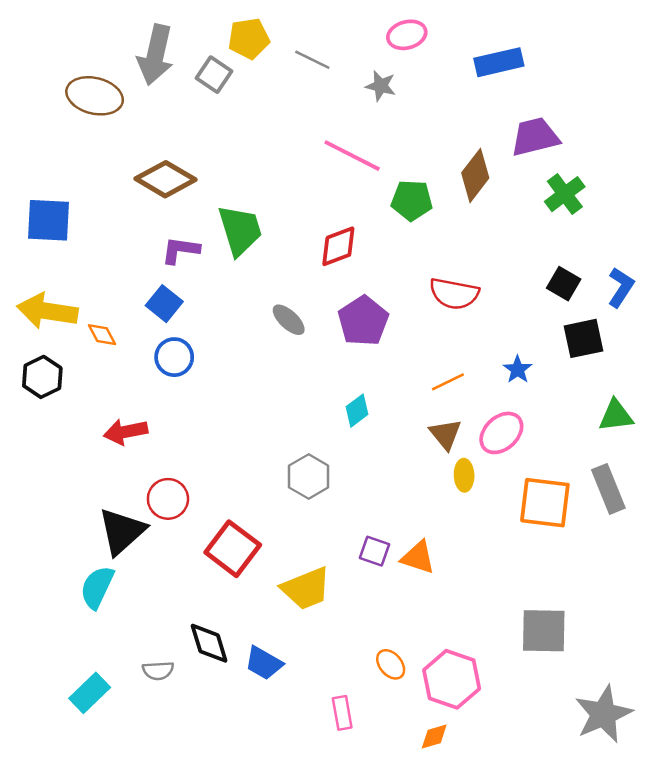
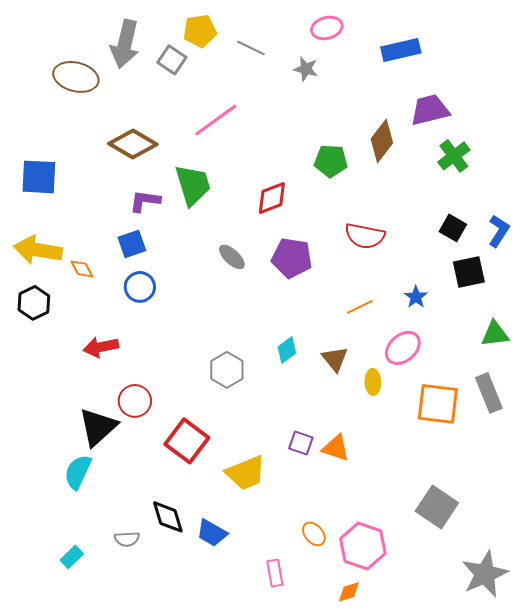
pink line: (352, 156) -> (216, 120), moved, turned -63
blue square: (164, 304) -> (132, 244), turned 32
purple pentagon: (363, 321) -> (292, 258), turned -30
cyan diamond: (357, 411) -> (287, 350), moved
brown triangle: (445, 434) -> (335, 359), moved
gray hexagon: (309, 476) -> (227, 370), moved
gray square: (544, 631) -> (437, 507), turned 33
cyan rectangle: (90, 693) -> (72, 557), size x0.7

